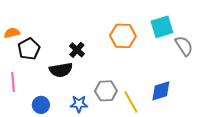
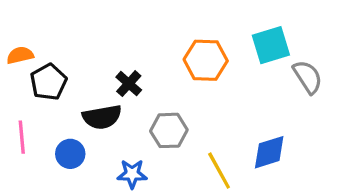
gray hexagon: (106, 91) -> (169, 130), moved
blue circle: (41, 105) -> (70, 154), moved

